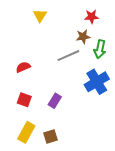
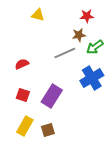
yellow triangle: (40, 16) -> (38, 15), turned -48
green arrow: (100, 49) -> (95, 47), turned 42
purple rectangle: (55, 101) -> (52, 96), size x1.6

